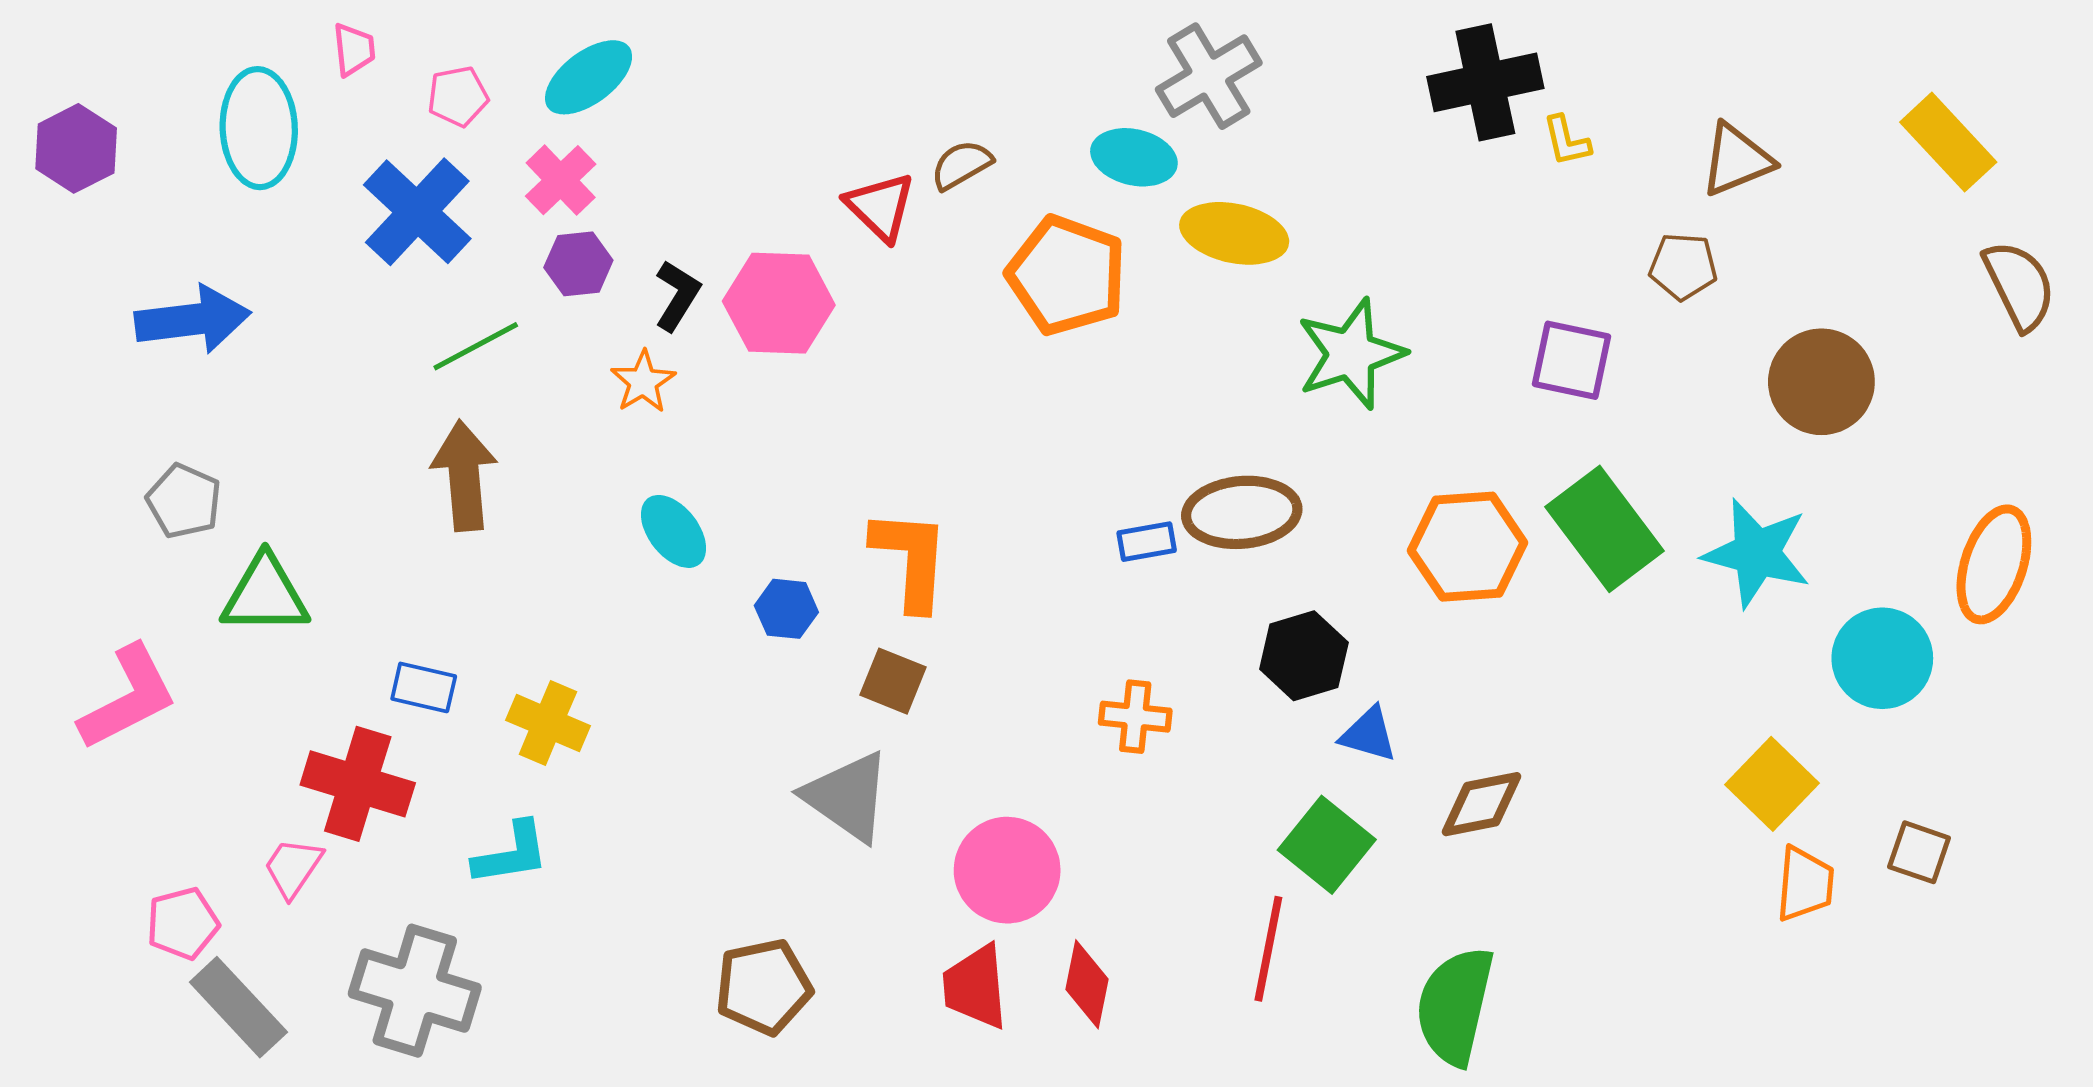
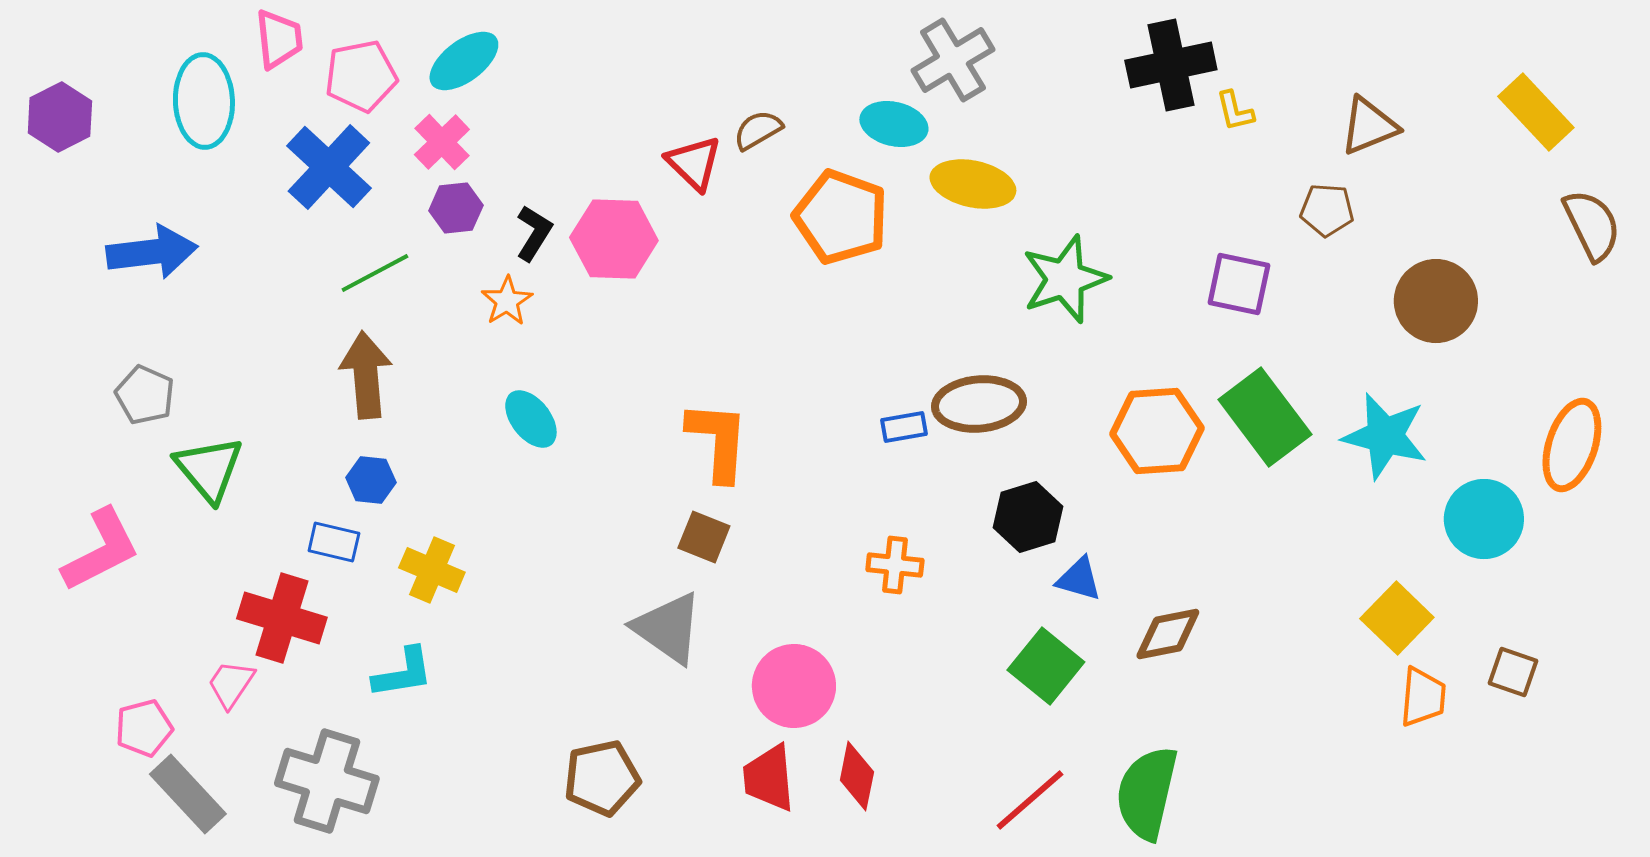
pink trapezoid: (354, 49) -> (279, 39), size x1.4
pink pentagon: (458, 96) -> (361, 76), size x1.5
green triangle: (265, 595) -> (209, 469), turned 50
blue hexagon: (786, 609) -> (371, 480), moved
red line: (1268, 949) -> (1030, 800), moved, turned 38

